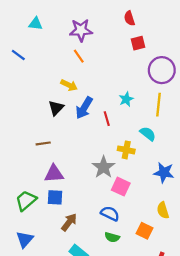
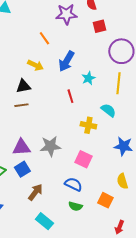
purple star: (81, 30) -> (66, 14), moved
black triangle: (56, 108) -> (23, 86), turned 35
blue arrow: (84, 108) -> (66, 61), moved
brown line: (43, 143) -> (21, 105), moved
gray star: (104, 167) -> (50, 146), moved, turned 30
blue square: (55, 197) -> (22, 169), turned -35

